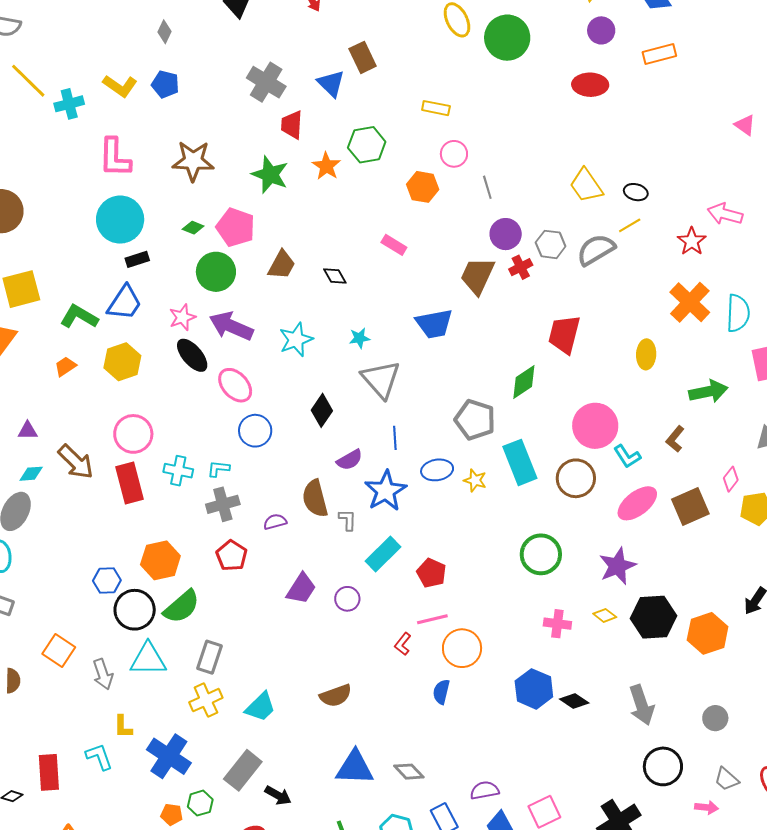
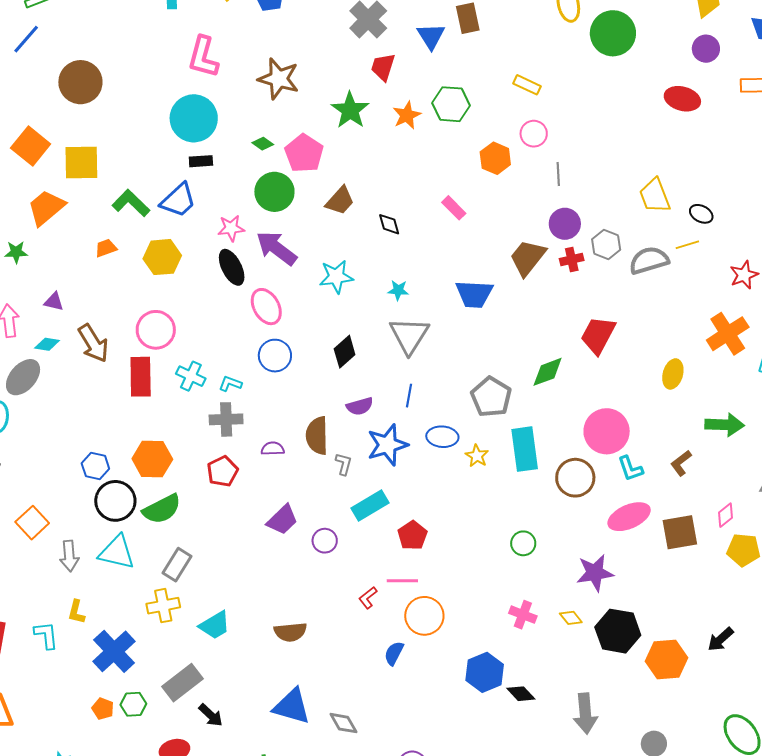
green circle: (541, 554) -> (523, 543), size x0.6

